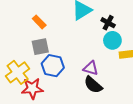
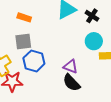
orange rectangle: (39, 22) -> (24, 17), turned -32
black cross: (108, 23) -> (92, 16), moved

